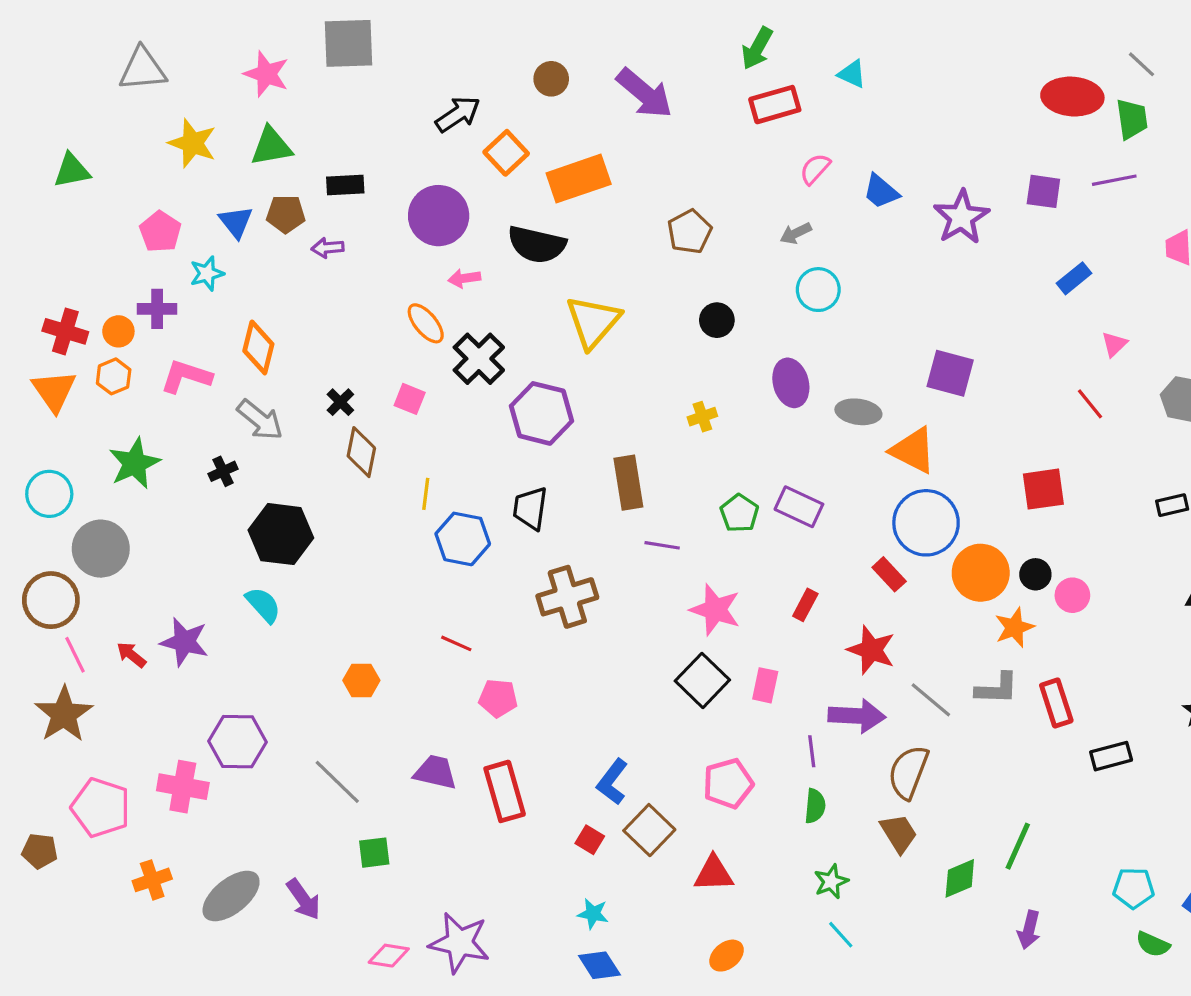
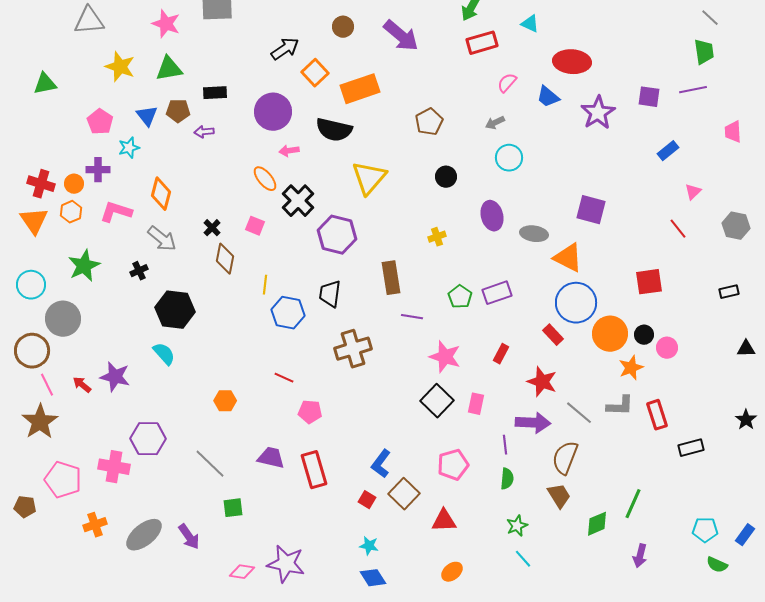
red ellipse: (1072, 97) -> (572, 62), moved
purple rectangle: (799, 507) -> (497, 293), turned -44

